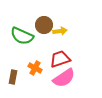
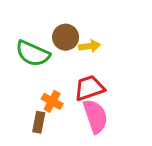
brown rectangle: (13, 77) -> (39, 122), moved
pink semicircle: (64, 78) -> (95, 116), turned -75

